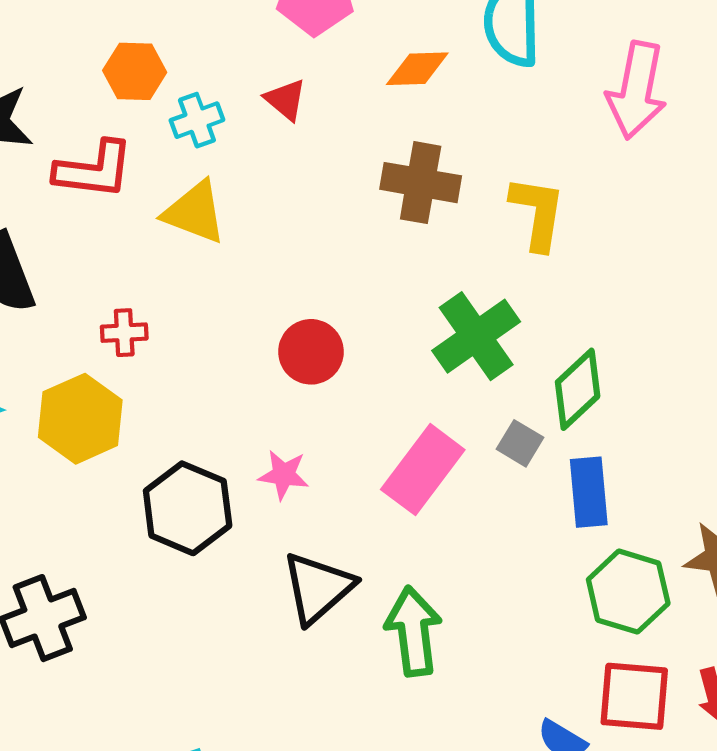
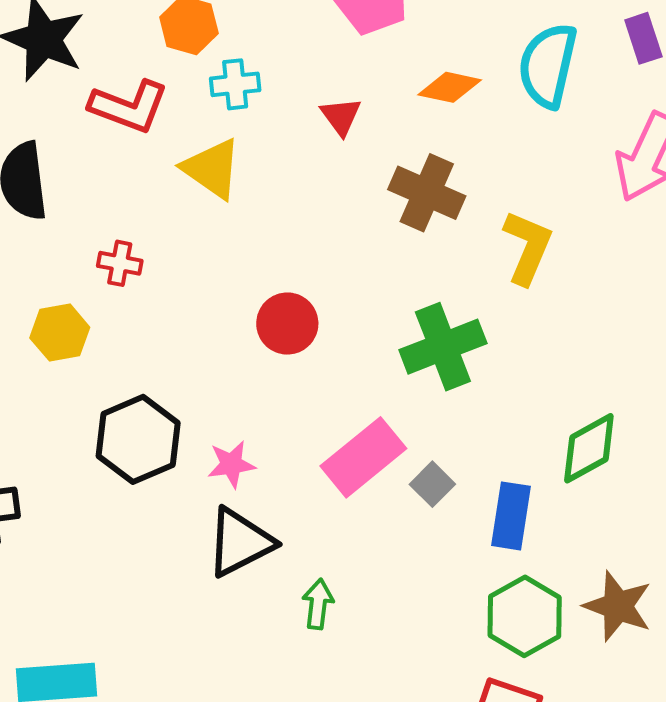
red triangle: (286, 100) -> (341, 116), moved
green diamond: (578, 389) -> (589, 448), moved
yellow hexagon: (80, 419) -> (60, 333), size x0.7
gray square: (520, 443) -> (432, 484), moved
pink star: (284, 475) -> (231, 464), moved, turned -30
green arrow: (413, 631) -> (318, 604), size x0.6

